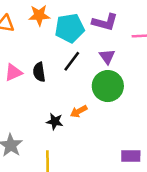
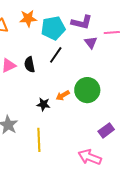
purple triangle: (107, 57) -> (91, 42), moved
green circle: (108, 86) -> (87, 90), moved
purple rectangle: (131, 156) -> (106, 130), turned -35

